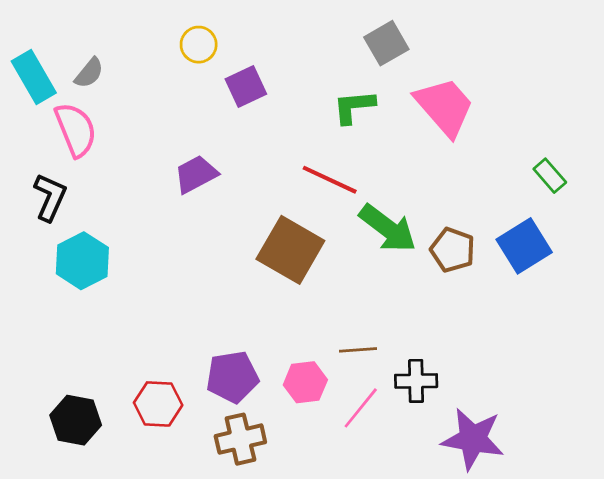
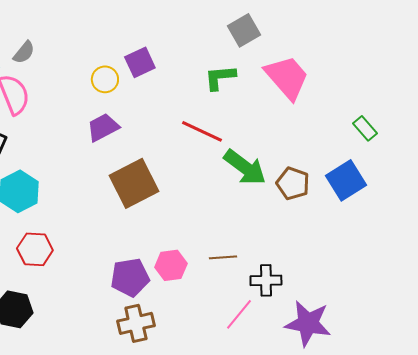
yellow circle: (199, 45) -> (105, 79), moved
brown square: (290, 250) -> (134, 183), moved, turned 33
pink hexagon: (305, 382) -> (171, 265), moved
red hexagon: (158, 404) -> (35, 249), moved
pink line: (361, 408) -> (239, 314), moved

